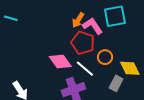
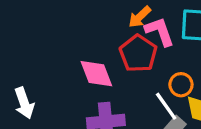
orange circle: (105, 57) -> (181, 85), moved
white line: (85, 69) -> (166, 106), moved

